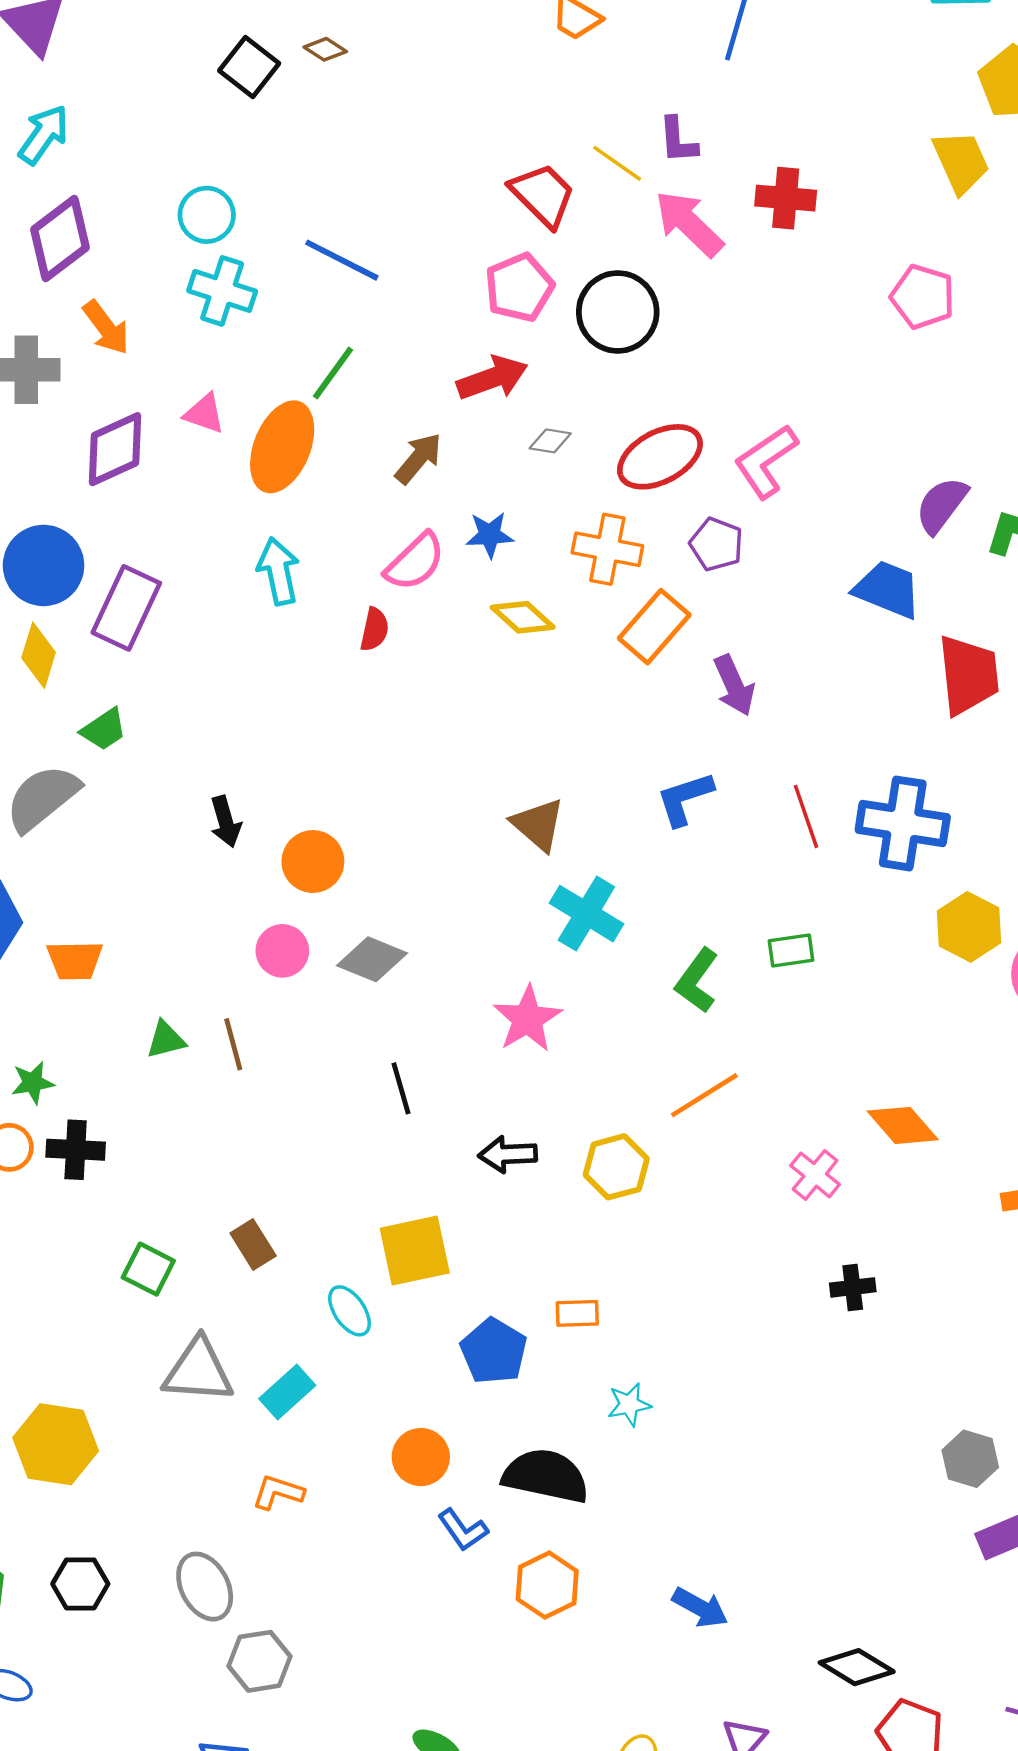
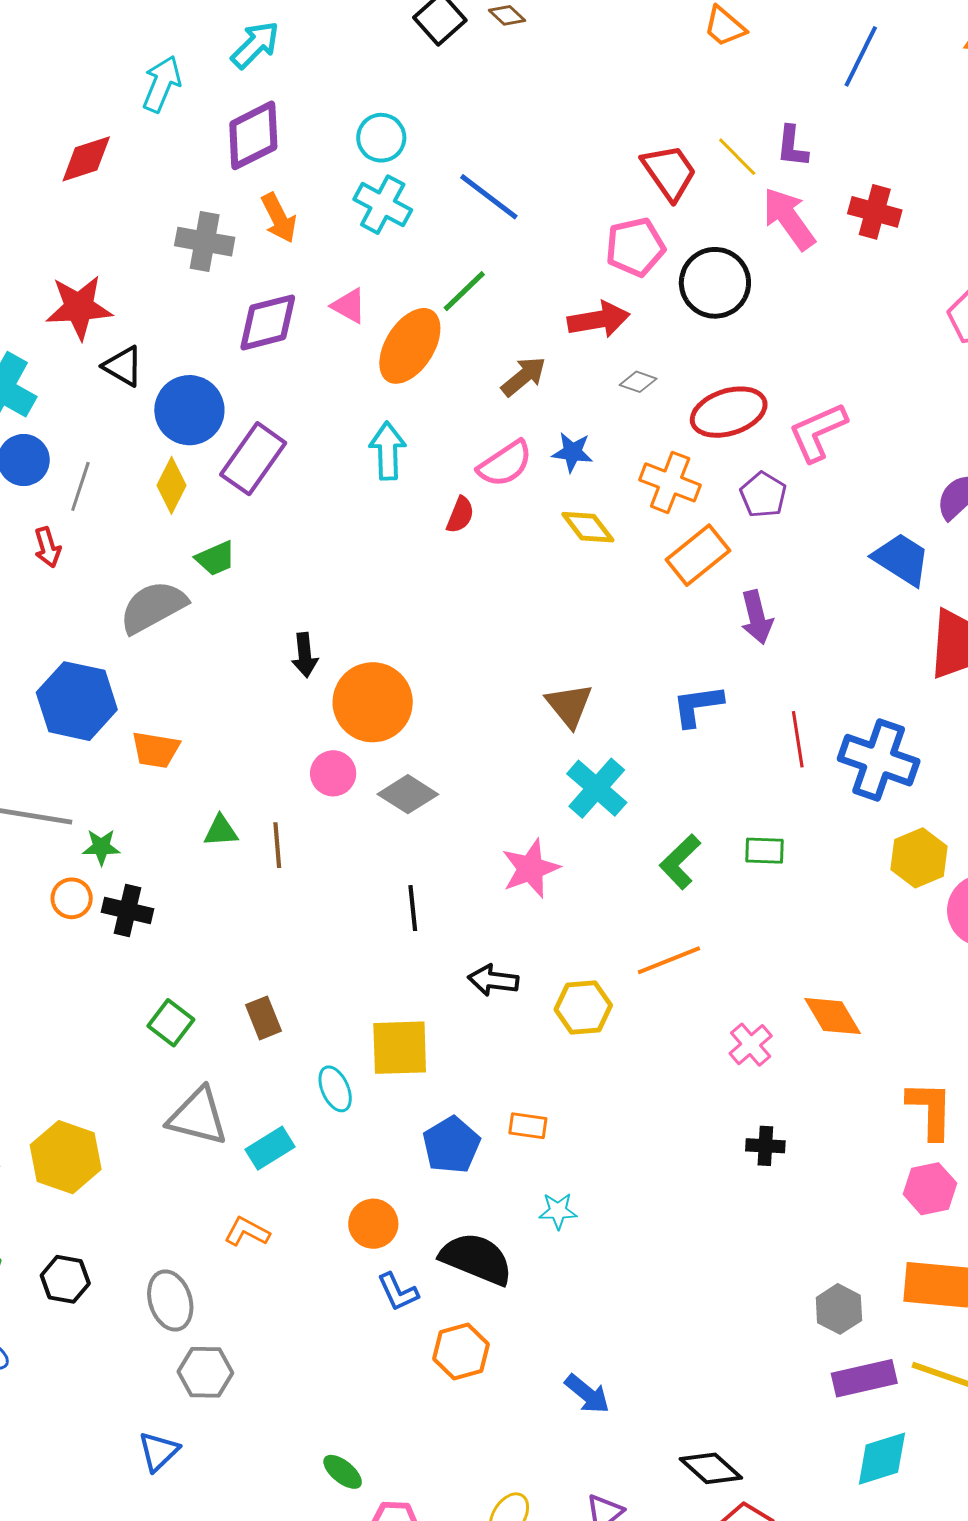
orange circle: (313, 862) -> (373, 702), size x1.5

